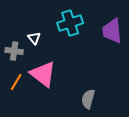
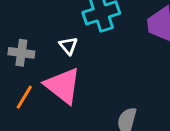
white triangle: (34, 38) -> (68, 46), moved

